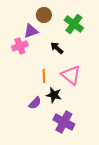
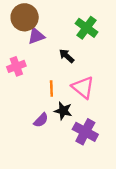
brown circle: (44, 15) -> (25, 17), moved, size x1.5
pink cross: (20, 46) -> (16, 66), moved
purple cross: (64, 122) -> (85, 132), moved

